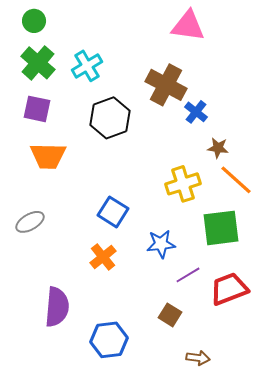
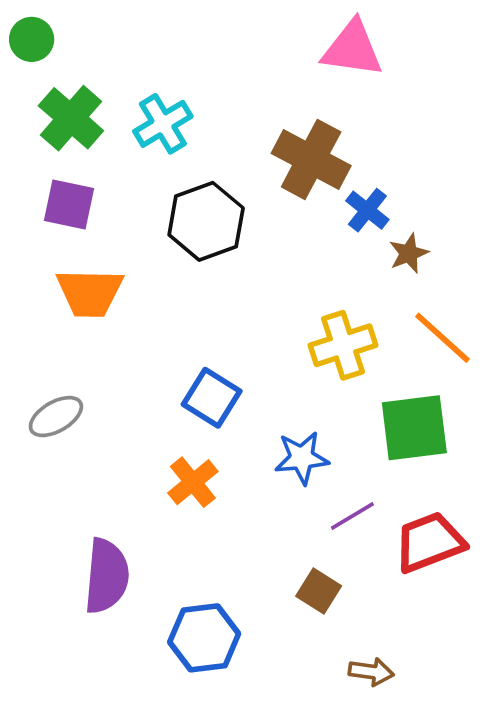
green circle: (34, 21) -> (32, 39), moved
brown star: (218, 148) -> (409, 253), moved, turned -30

